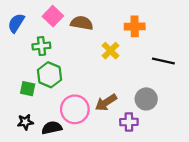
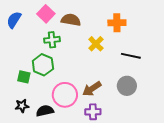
green cross: (41, 46) -> (52, 40), moved
black line: (163, 61) -> (131, 56), moved
purple cross: (129, 122) -> (93, 112), moved

